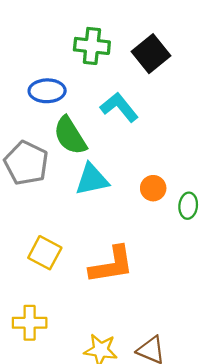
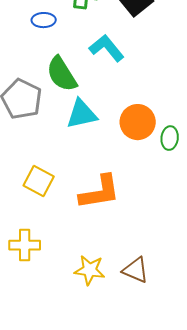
blue ellipse: (47, 91) -> (44, 20), moved, size x0.7
orange circle: (153, 188) -> (138, 122), size x1.5

